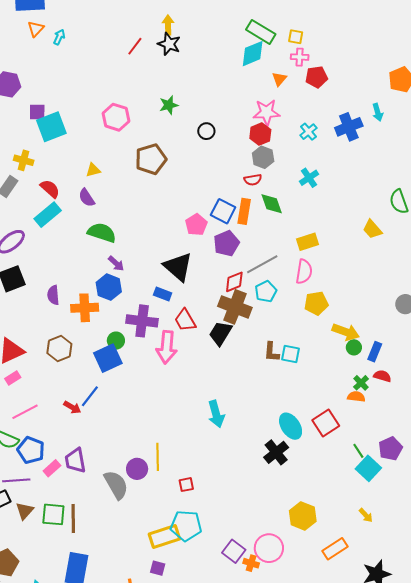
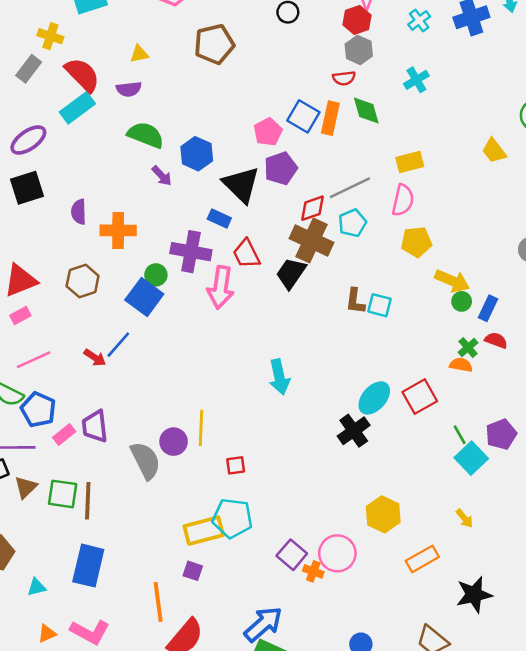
red semicircle: (50, 189) -> (82, 75), size x1.4
purple semicircle: (87, 198) -> (129, 89), turned -66
purple pentagon: (226, 243) -> (281, 168), moved
blue hexagon: (109, 287) -> (197, 154), moved
blue square: (108, 358) -> (144, 297), turned -32
cyan ellipse: (291, 426) -> (374, 398), turned 72

